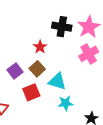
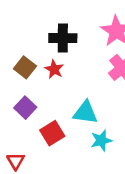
black cross: (62, 27) -> (63, 38), moved
brown square: (37, 69) -> (25, 67), moved

